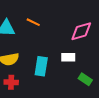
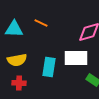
white rectangle: (68, 57) -> (76, 58), size x1.6

